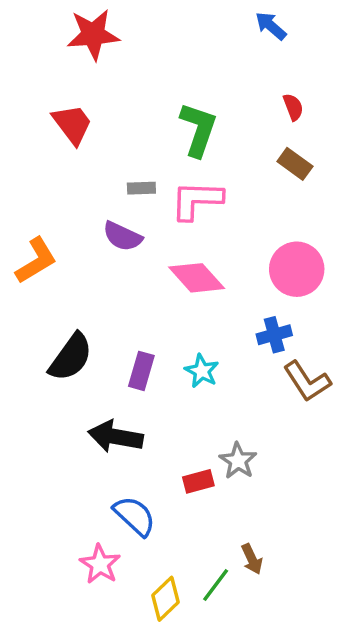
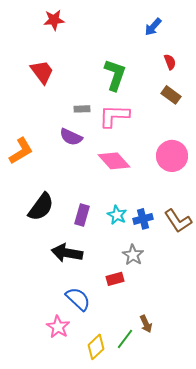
blue arrow: (271, 26) -> (153, 27), moved, turned -90
red star: (93, 35) -> (54, 20), size x0.7
blue cross: (274, 335) -> (143, 219), moved
gray star: (238, 461) -> (133, 255), moved

